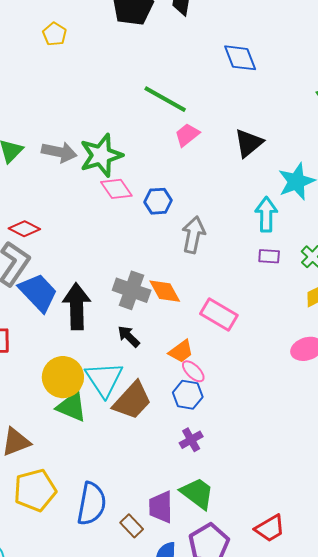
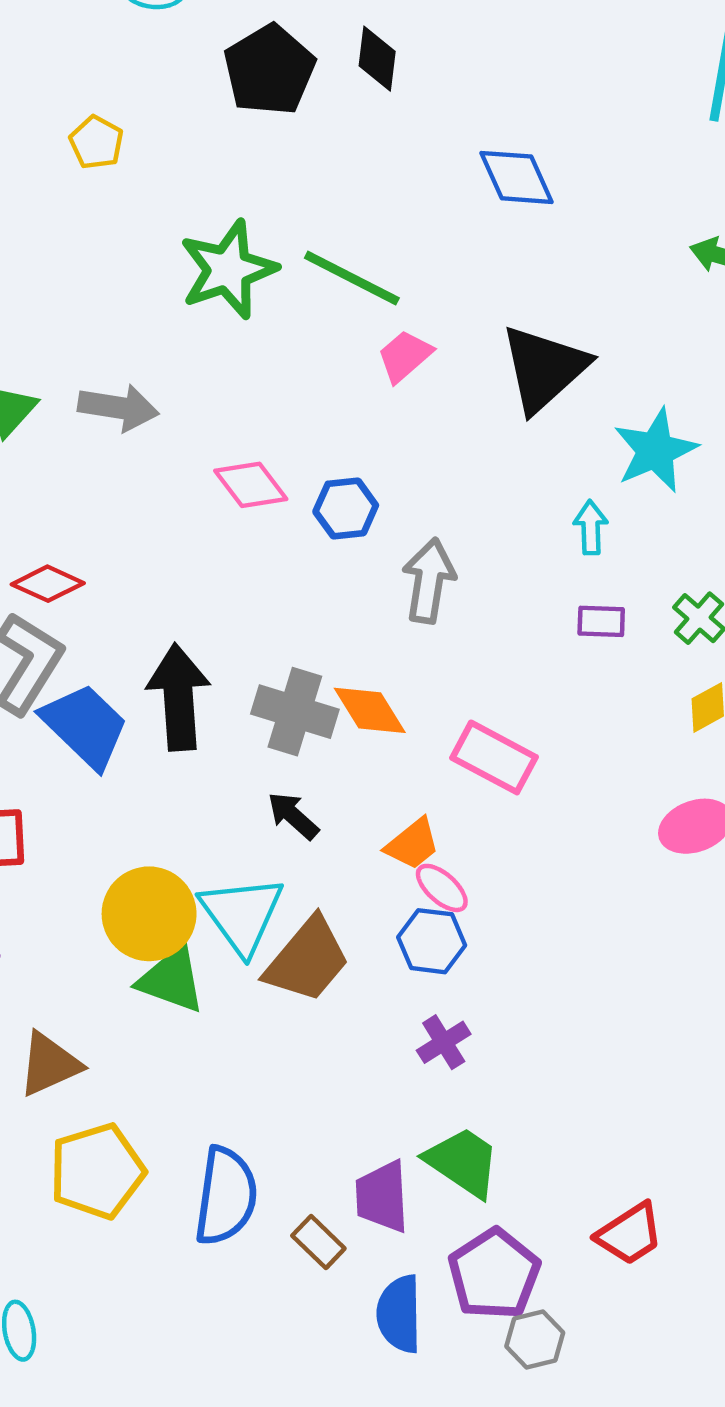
black triangle: (249, 143) -> (544, 368), size x1.4
green star: (101, 155) -> (228, 270), moved
cyan arrow: (266, 214) -> (591, 527), size x0.7
black arrow: (77, 306) -> (179, 697), moved

